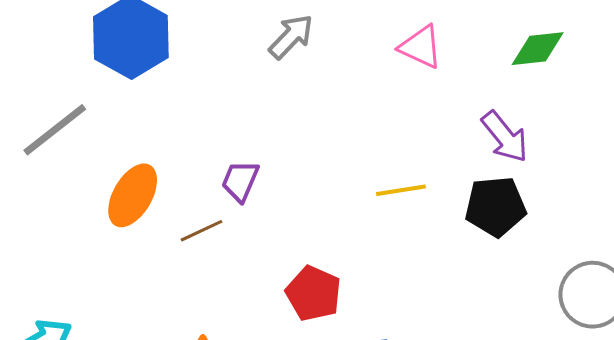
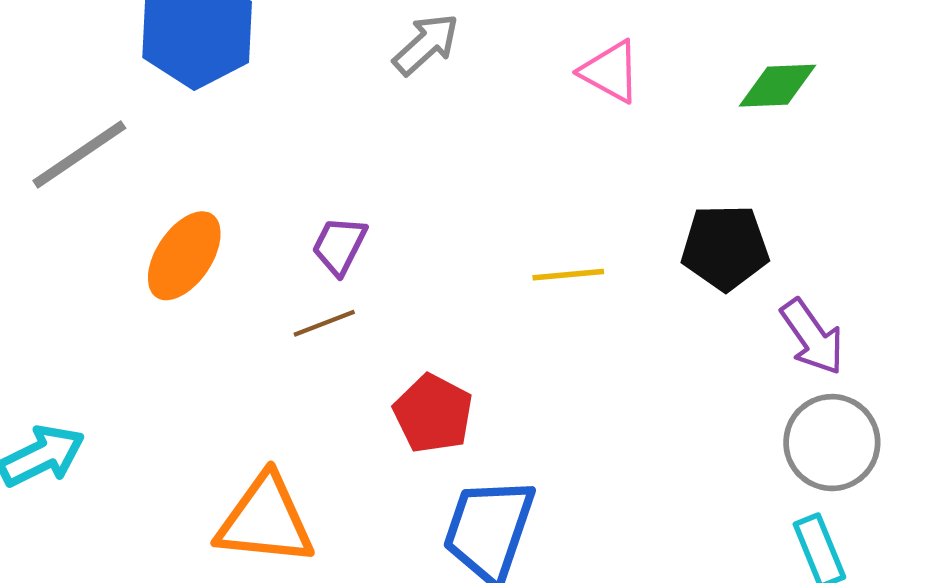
purple arrow: (505, 137) -> (812, 337), moved
black pentagon: (495, 206) -> (725, 247), moved
brown line: (202, 231) -> (324, 323), moved

